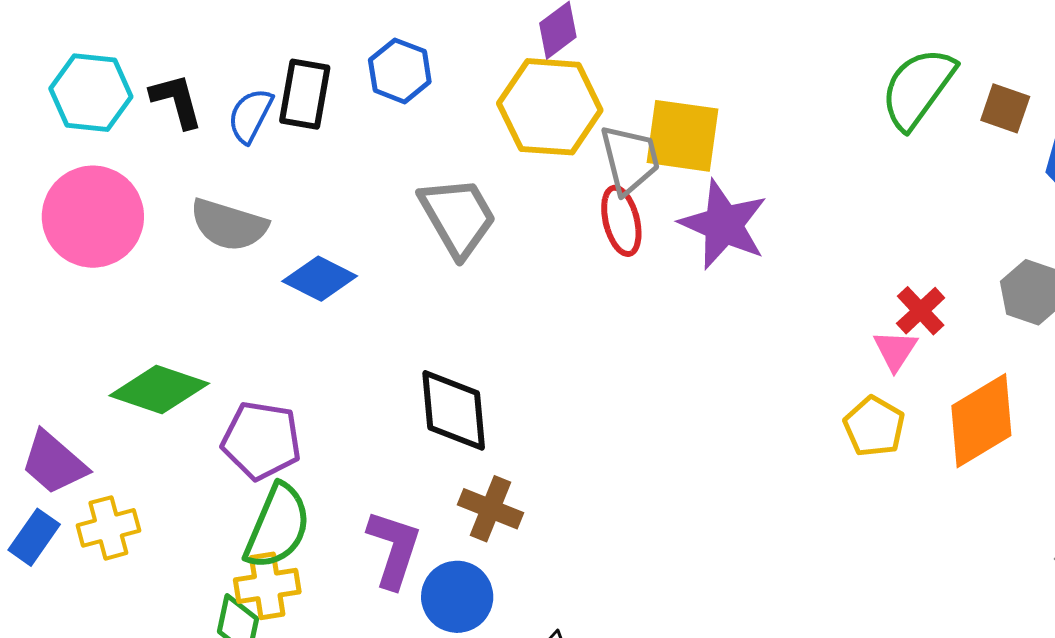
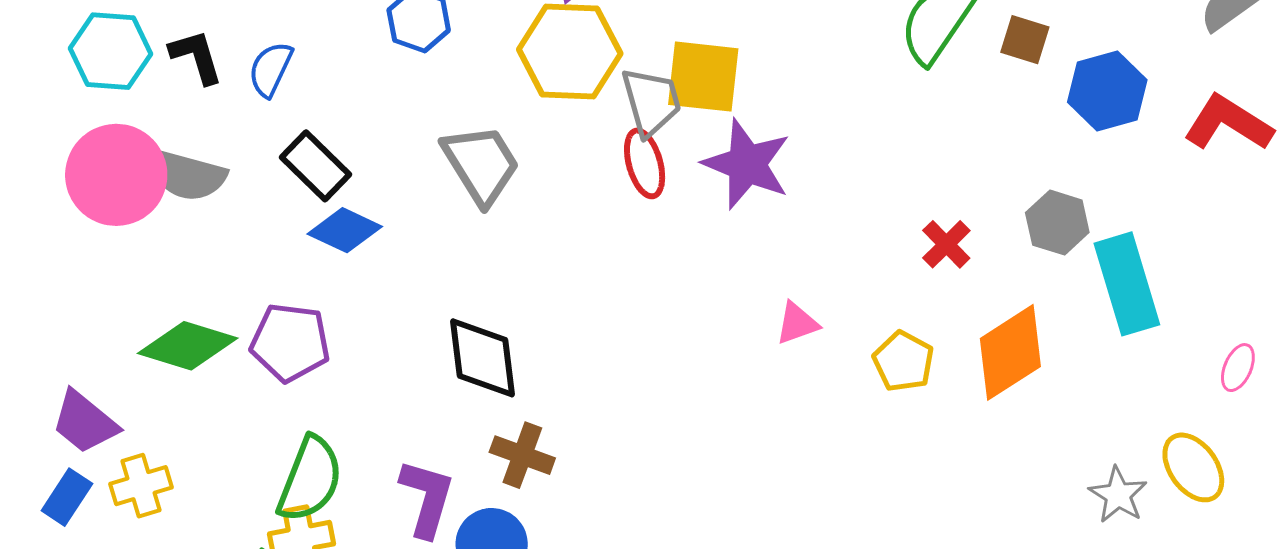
black rectangle: (305, 94) -> (315, 166), moved, turned -54
gray semicircle: (229, 225) -> (187, 175), moved
pink triangle: (895, 350) -> (797, 323), moved, turned 39
purple pentagon: (261, 440) -> (290, 342), moved

